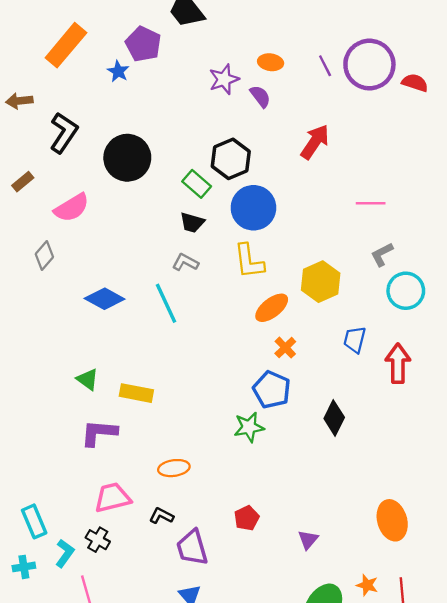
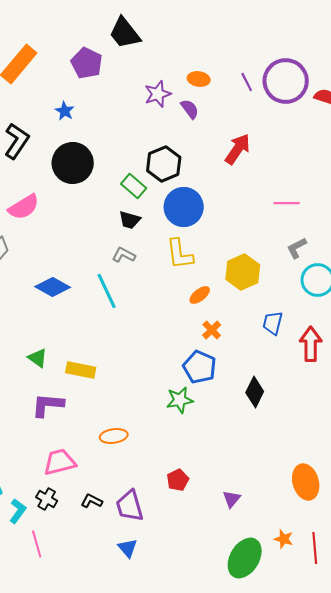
blue star: (118, 71) -> (65, 111), moved
orange ellipse: (272, 308) -> (200, 295), size x0.7
black L-shape: (161, 516) -> (92, 501), moved

